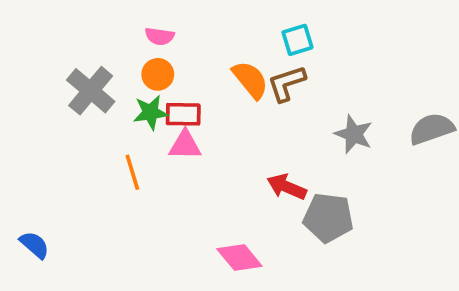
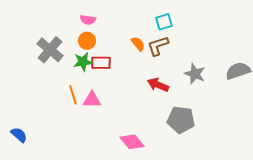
orange semicircle: (250, 80) -> (138, 44), size x0.7
pink triangle: (185, 145) -> (92, 100), moved
red arrow: (287, 187) -> (158, 85), moved

